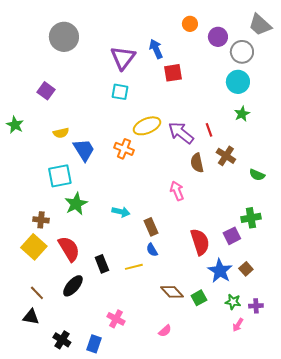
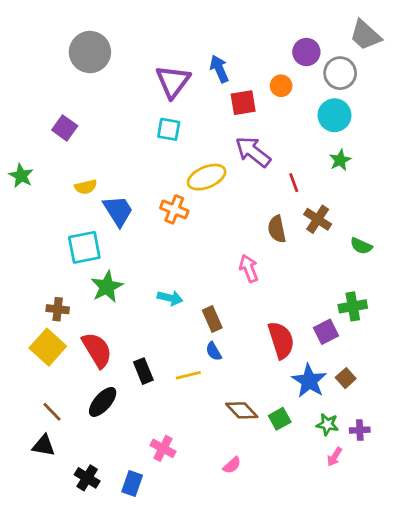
orange circle: (190, 24) -> (281, 86), moved
purple arrow: (181, 133) -> (253, 152), moved

